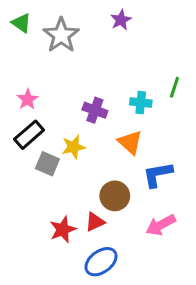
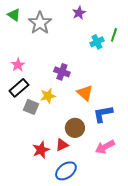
green line: (174, 87) -> (114, 35), moved
cyan cross: (141, 103) -> (97, 42), moved, turned -32

